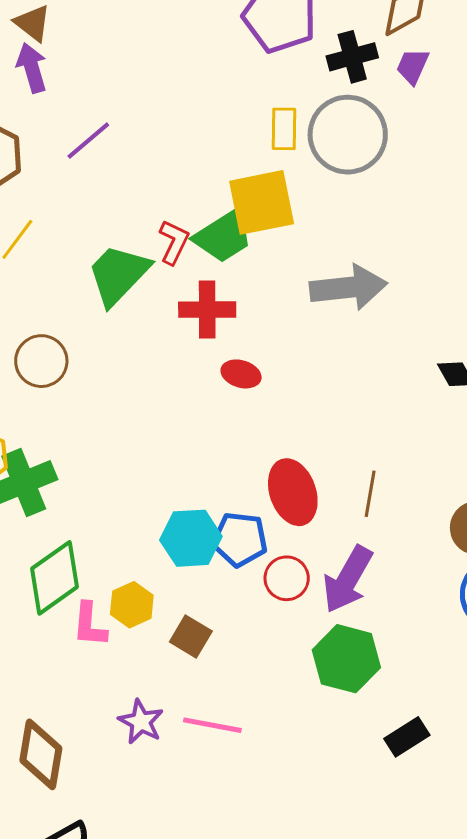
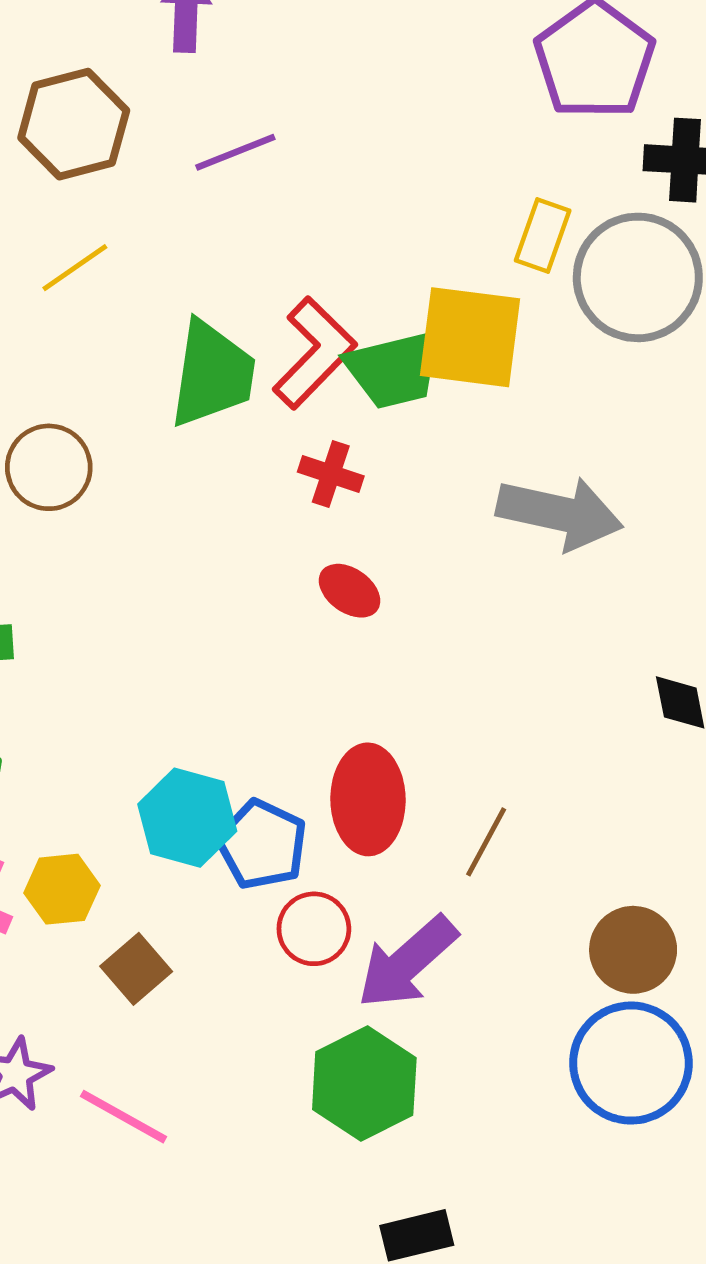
red L-shape: (174, 242) -> (314, 353), size x1.5
green trapezoid: (118, 274) -> (212, 374), turned 126
red cross: (207, 310) -> (331, 474), size x0.7

